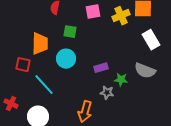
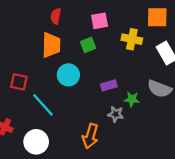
yellow cross: (121, 16) -> (132, 39), moved, turned 36
green square: (70, 32) -> (88, 45), moved, turned -32
orange trapezoid: (40, 44) -> (51, 45), moved

